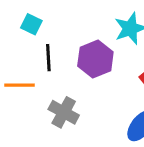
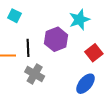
black line: (48, 58) -> (28, 48), moved

